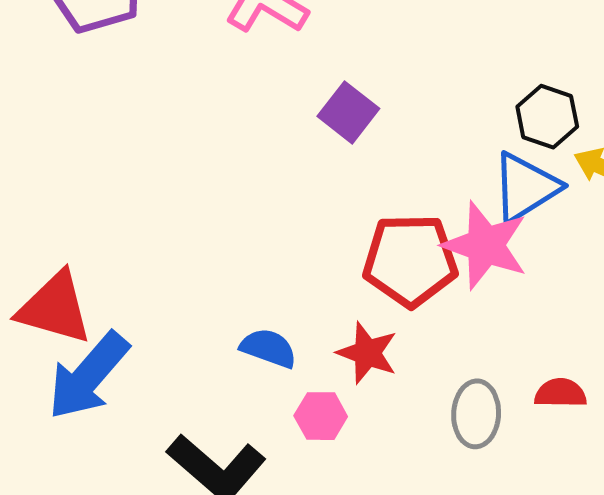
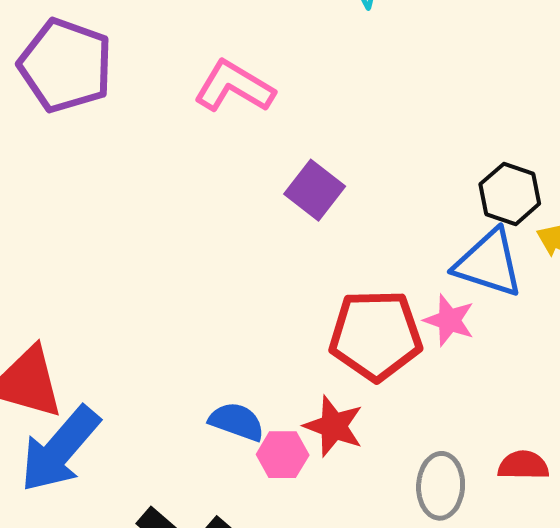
blue triangle: (525, 187) -> (489, 263), turned 50
pink star: (485, 245) -> (449, 320), size x0.6
pink hexagon: (321, 416) -> (283, 455), moved

